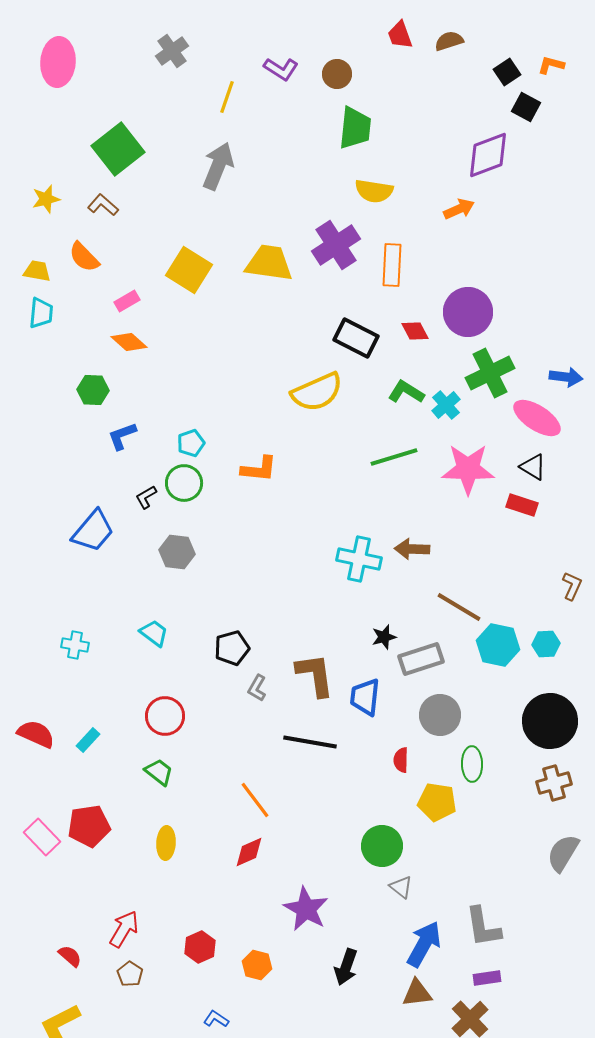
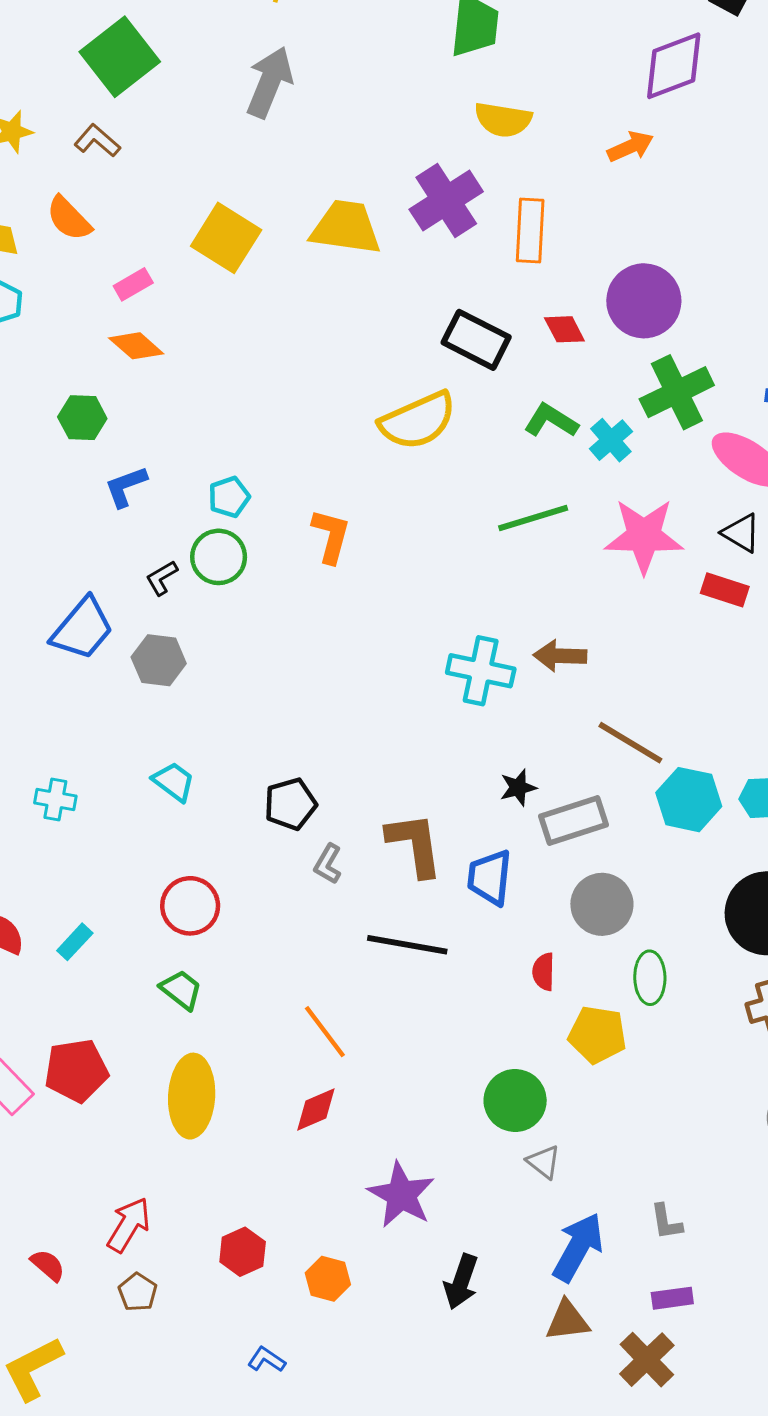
orange L-shape: (259, 469) -> (331, 536), turned -81
gray hexagon: (177, 552) -> (159, 660), moved
yellow ellipse: (166, 843) -> (192, 1096), size x1.6
gray L-shape: (483, 927) -> (666, 1222), size x0.6

